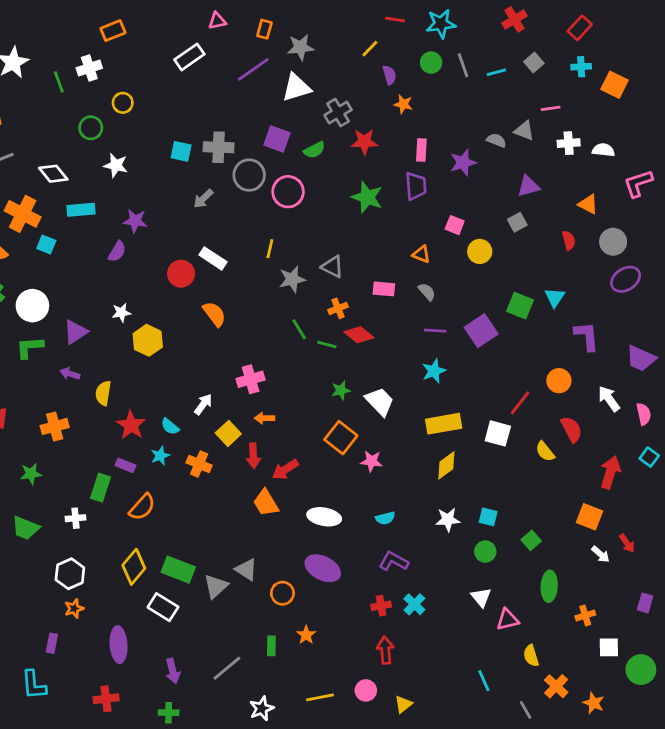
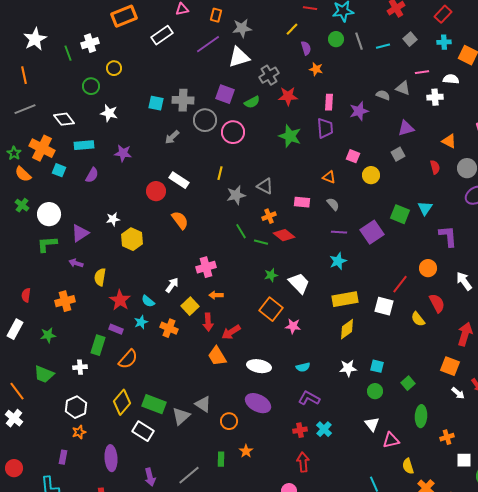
orange rectangle: (113, 31) -> (124, 16), moved, size x1.4
white semicircle: (603, 150) -> (451, 79), moved
purple semicircle: (117, 251) -> (92, 175), moved

